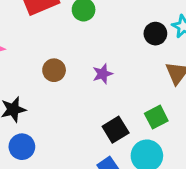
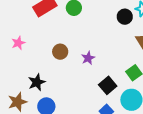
purple star: (103, 74) -> (88, 58), moved

